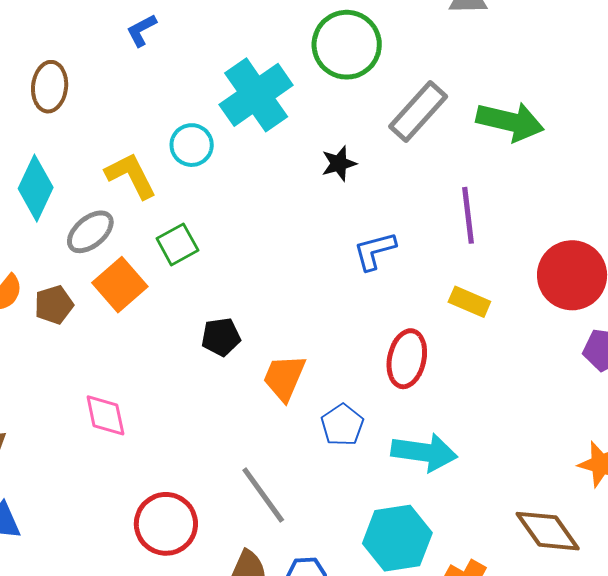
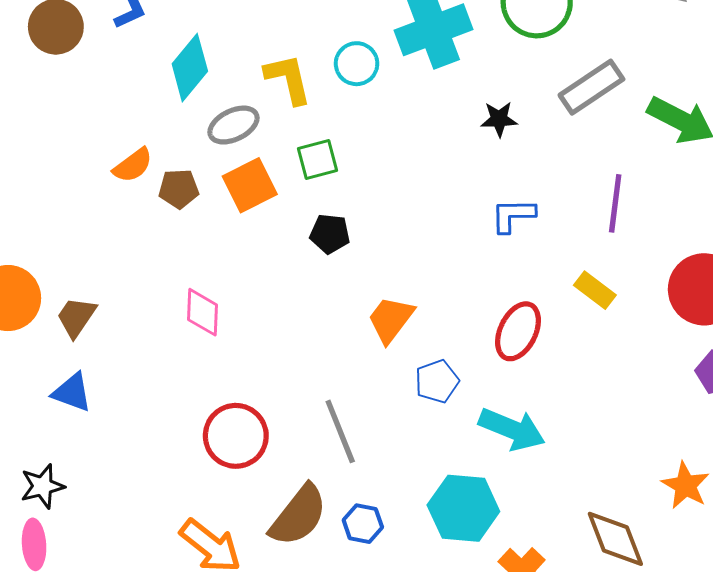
black pentagon: (221, 337) -> (330, 234), moved

